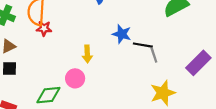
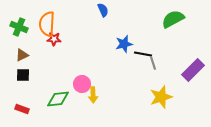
blue star: (122, 34) -> (124, 44), turned -30
yellow arrow: (87, 54) -> (93, 95), moved

